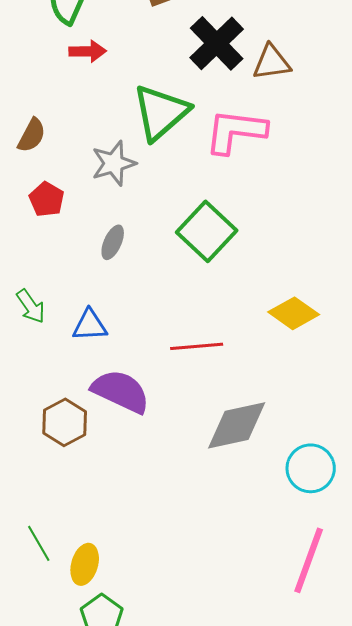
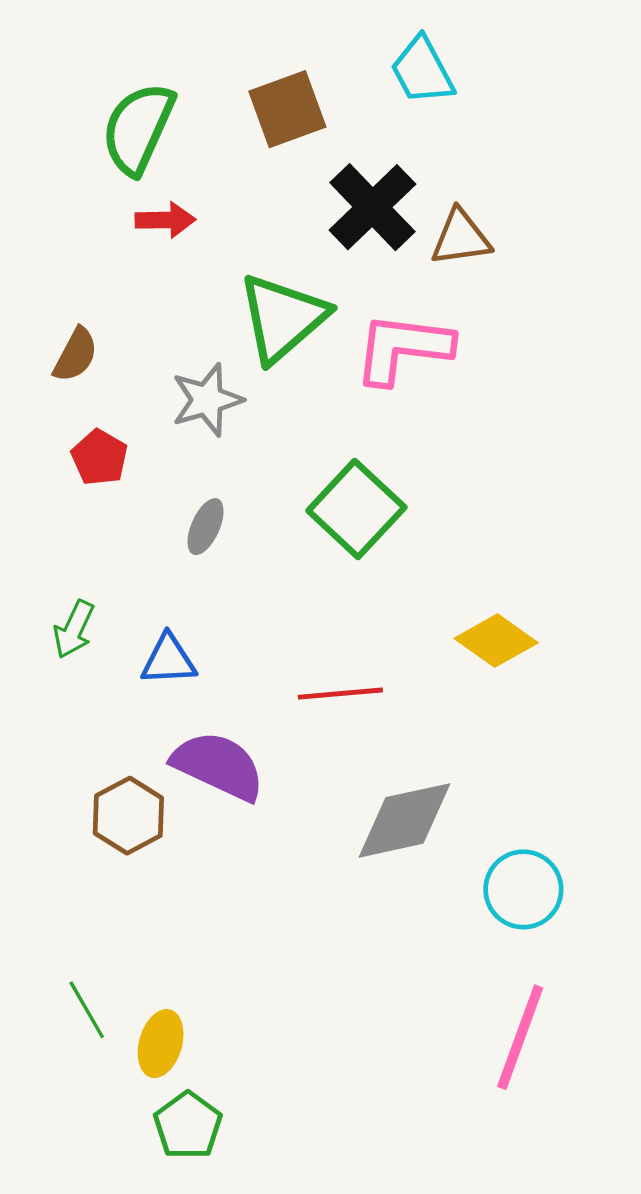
green arrow: (31, 306) -> (74, 629), turned 60

